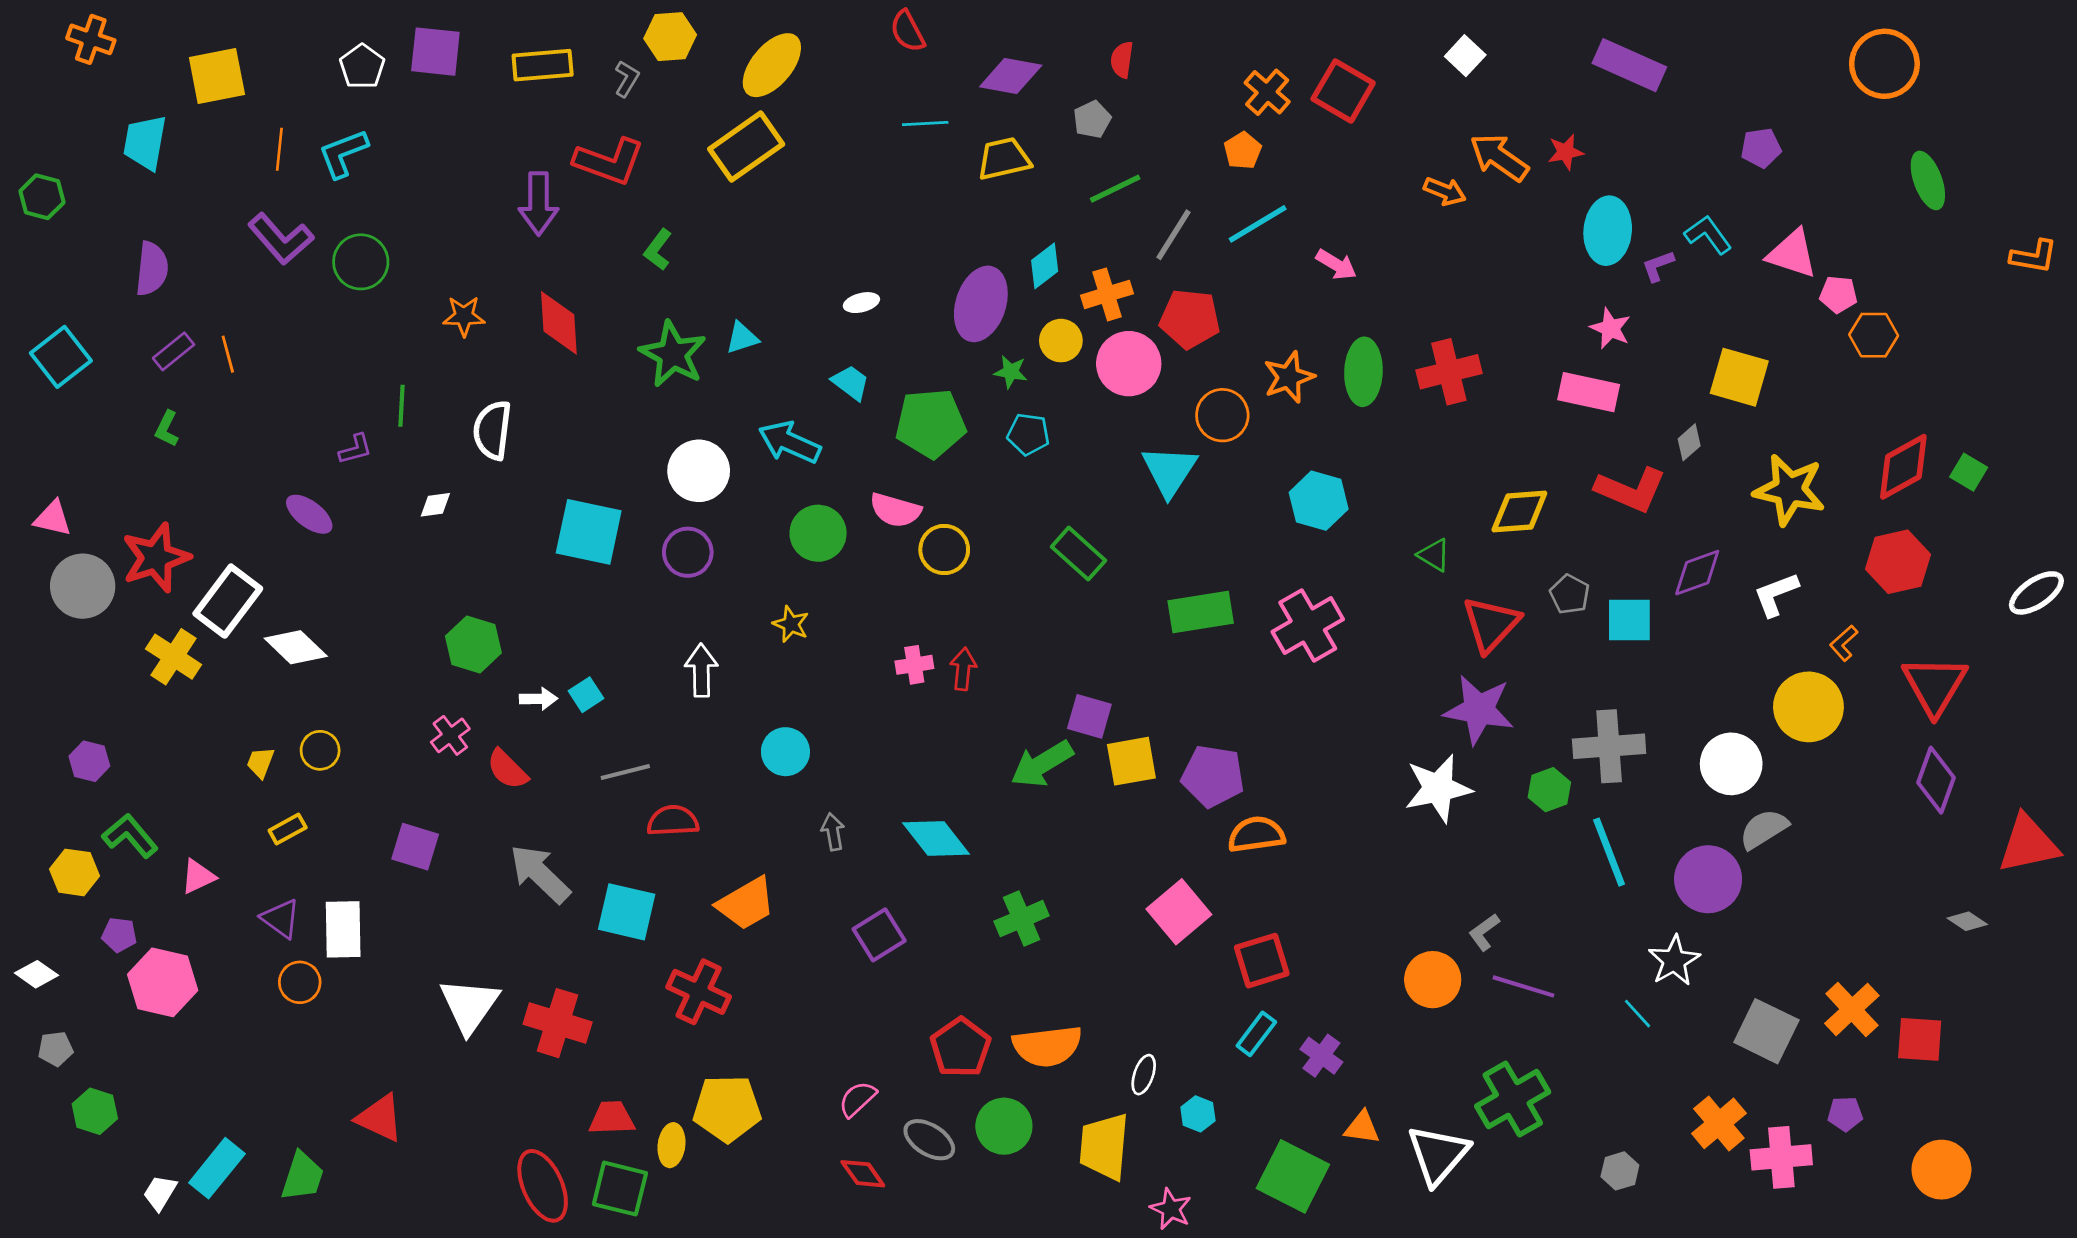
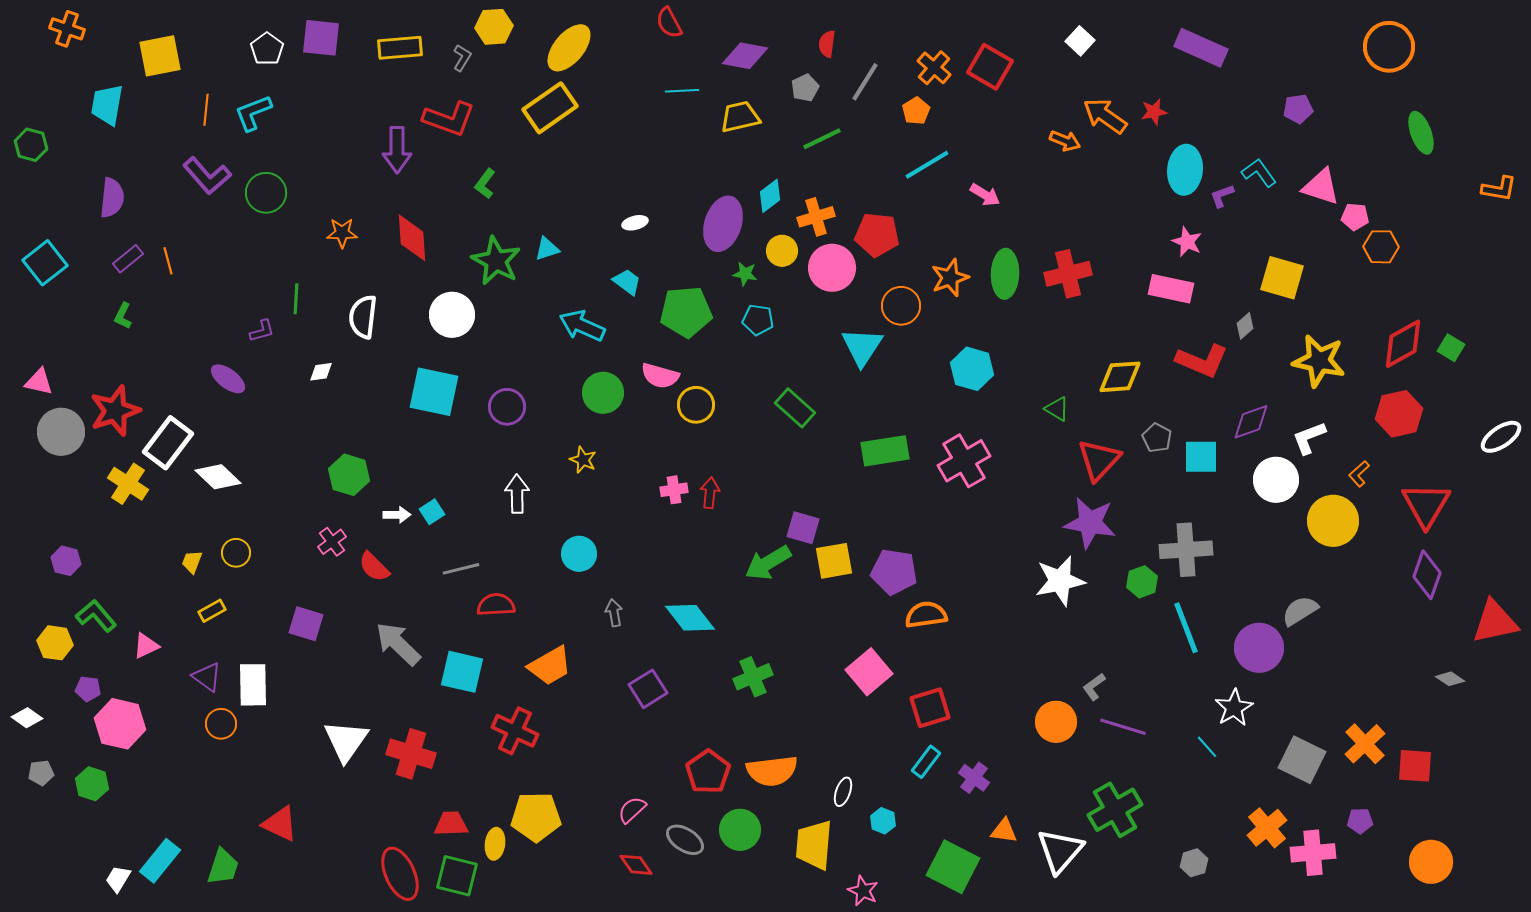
gray line: (1174, 235) -> (865, 82), moved
white circle: (699, 471) -> (452, 315), moved
white circle: (1731, 764) -> (1276, 480), moved
green hexagon: (95, 1111) -> (92, 784), moved

